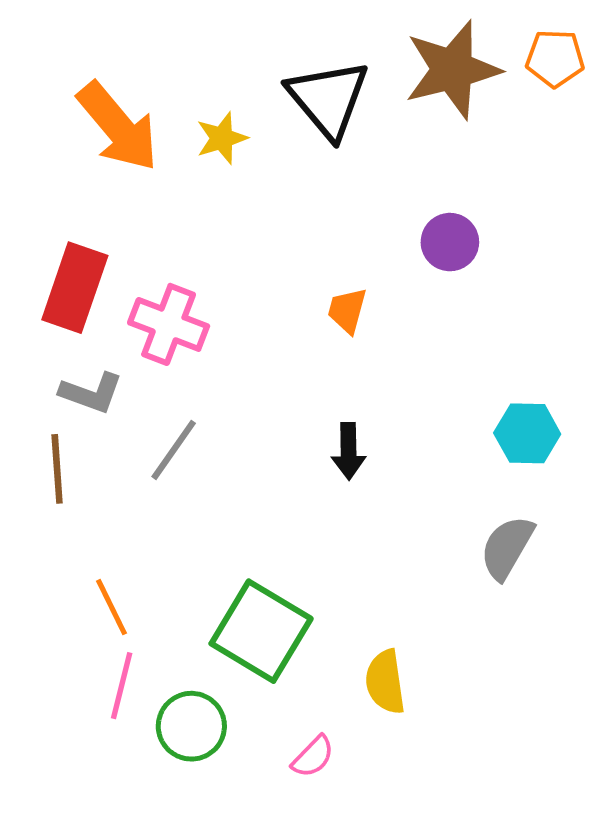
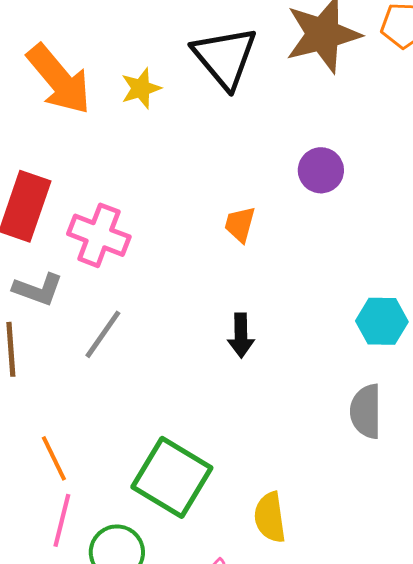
gray semicircle: (507, 547) -> (366, 411), turned -30

